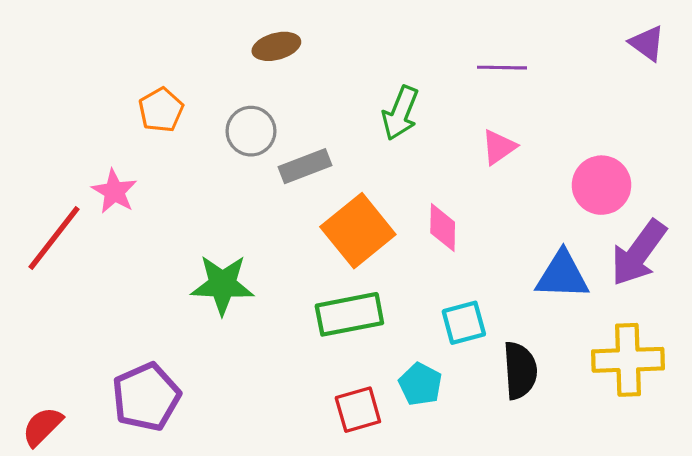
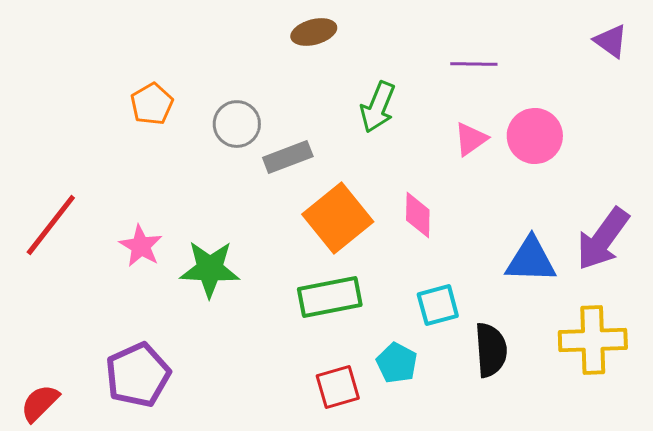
brown ellipse: (276, 46) -> (314, 32), moved
pink circle: (602, 185) -> (535, 136), moved
pink star: (114, 191) -> (141, 246), moved

